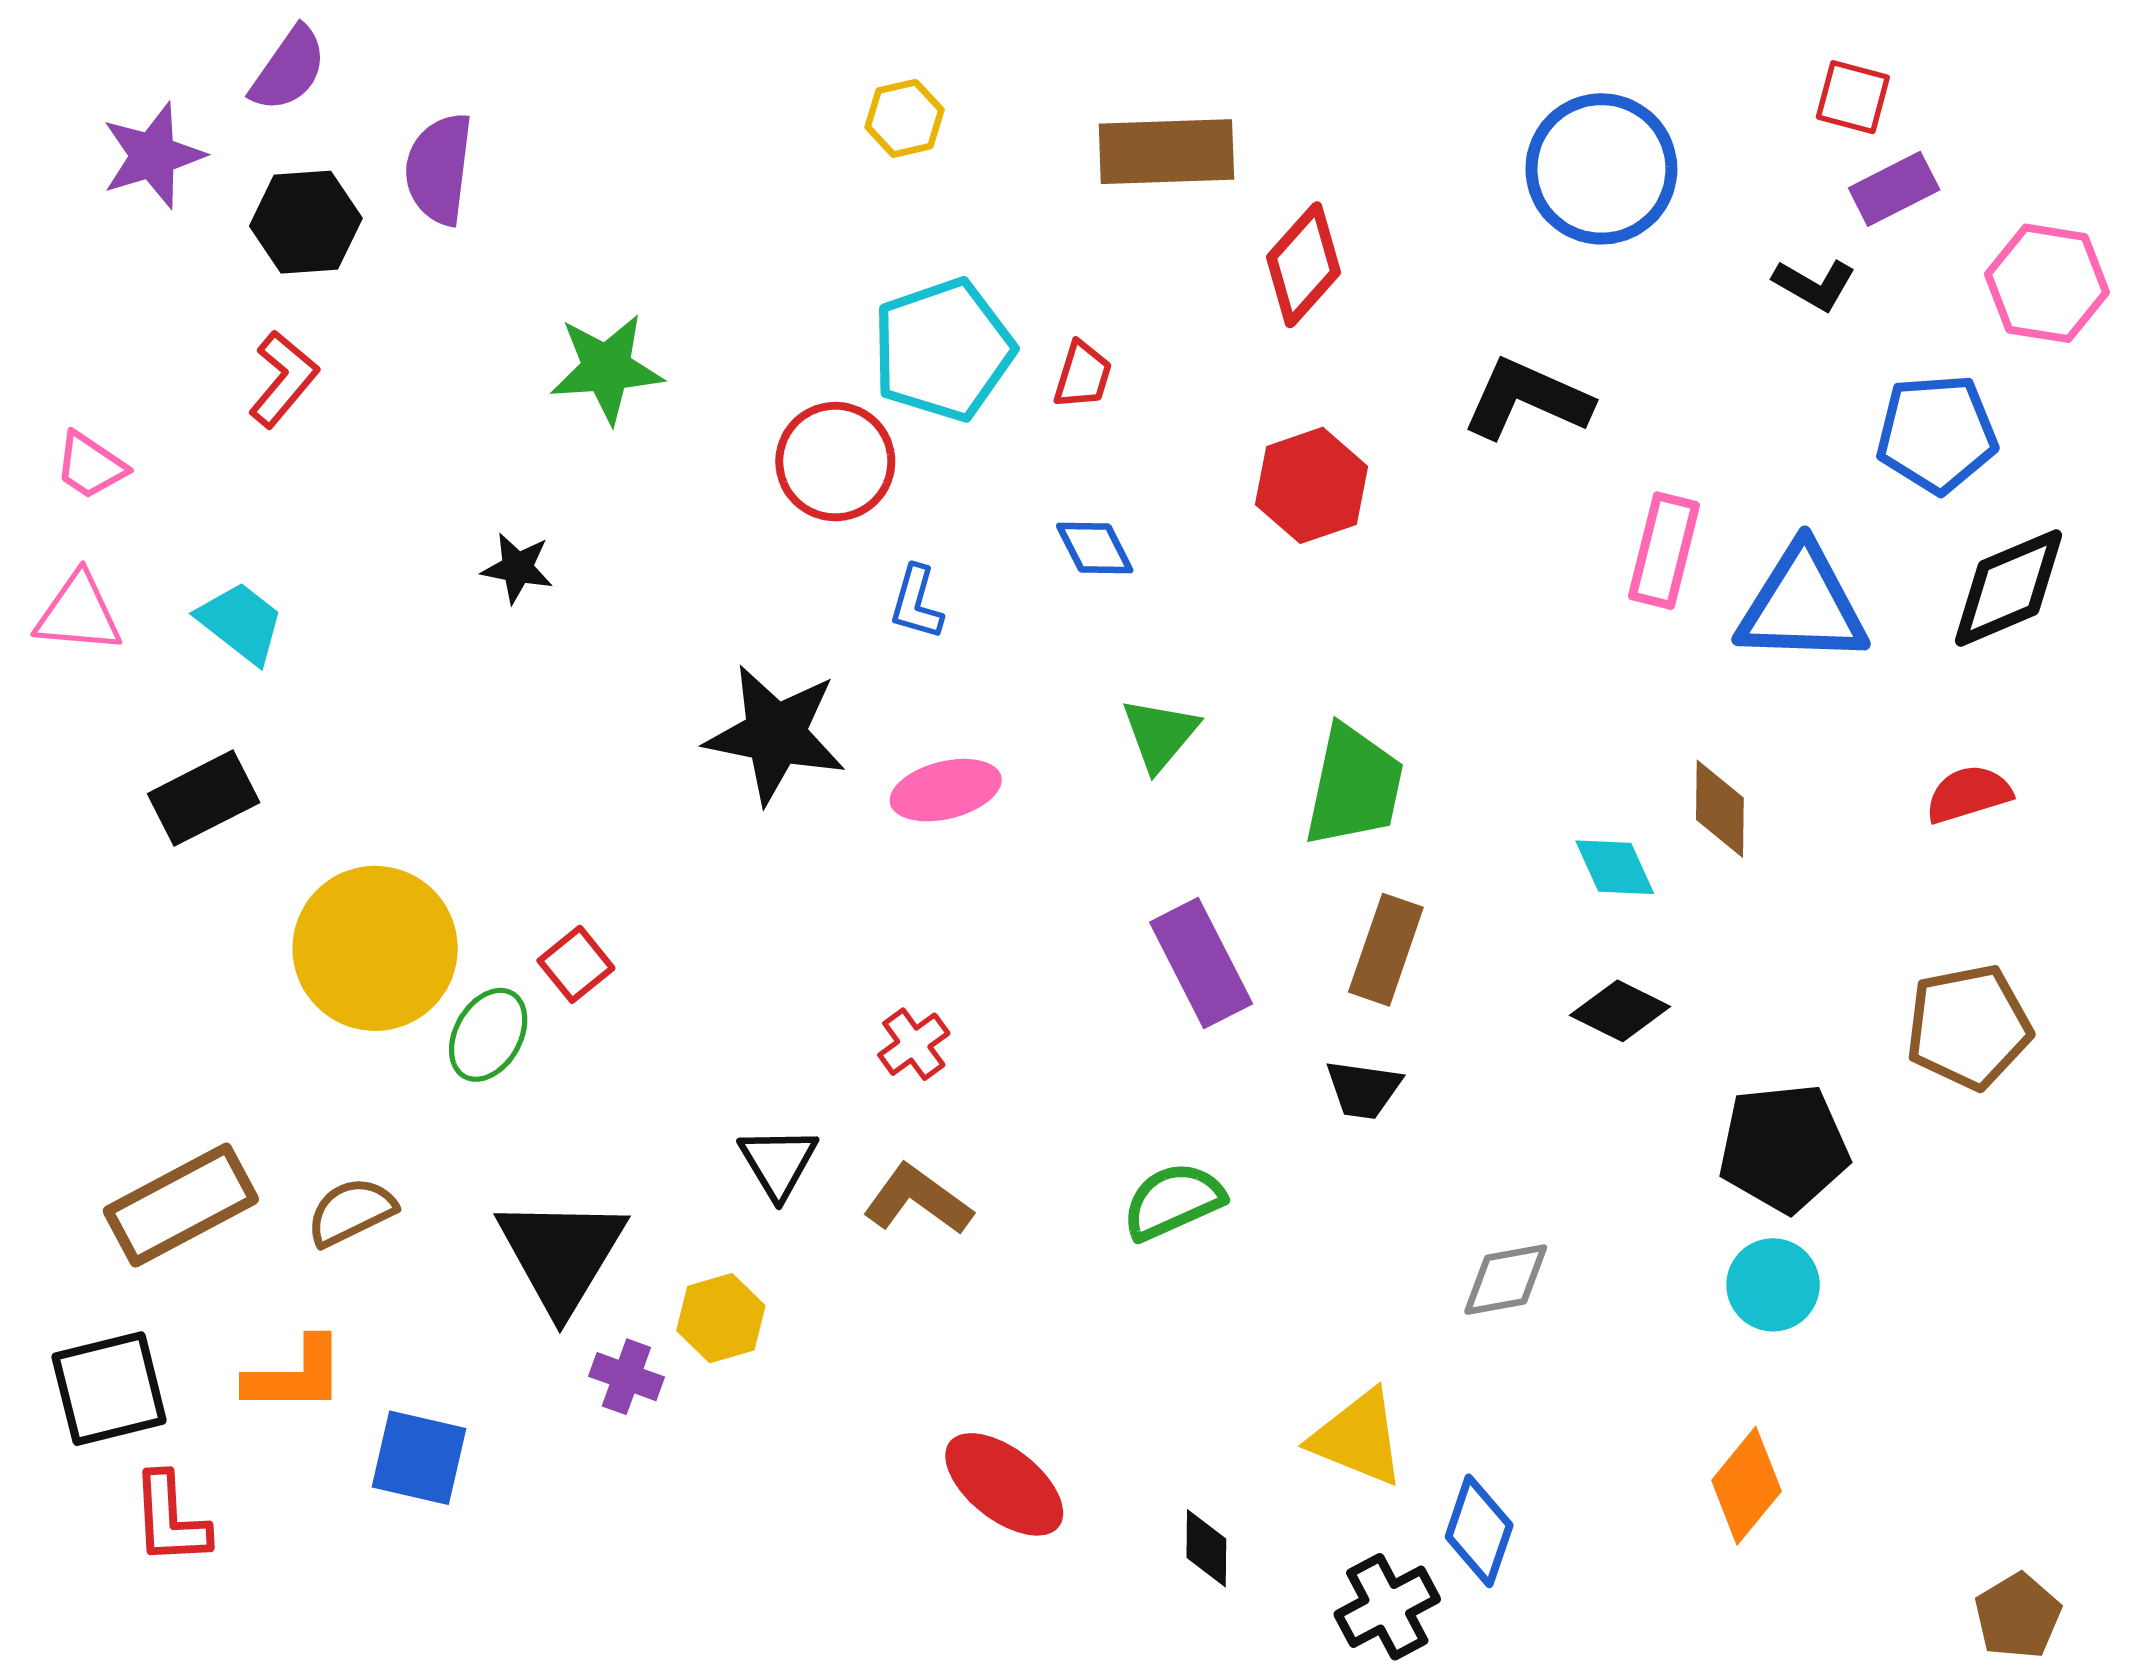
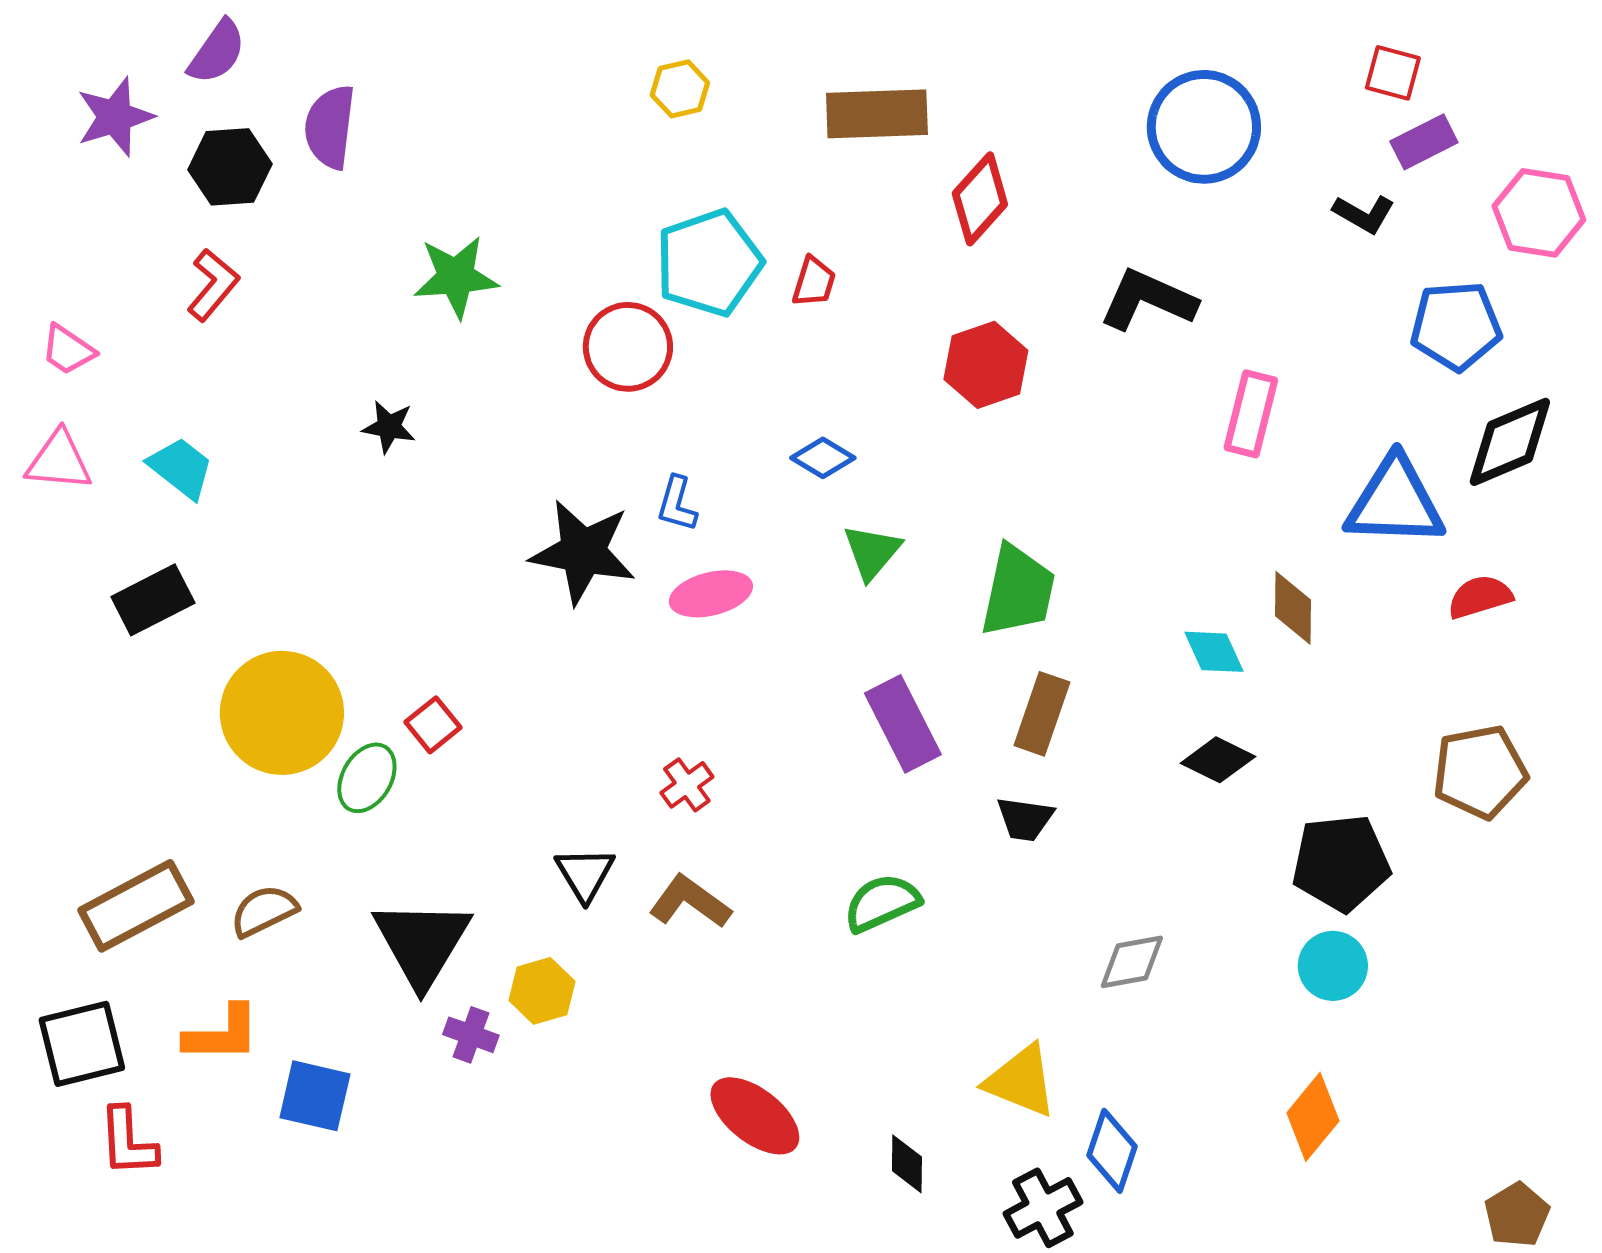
blue diamond: (1095, 548) -> (823, 458), moved, turned -32
blue L-shape: (916, 603) -> (677, 504), moved
blue triangle: (1802, 605) -> (1395, 502), moved

